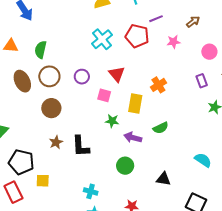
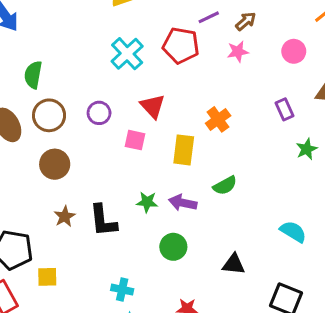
brown arrow: (193, 22) -> (246, 21), moved
pink circle: (209, 52) -> (294, 51), moved
green star: (112, 121) -> (147, 202), moved

